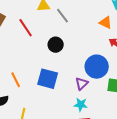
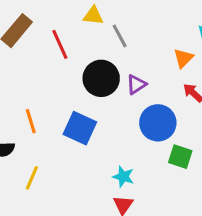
orange triangle: (106, 23) -> (183, 58), turned 40
black circle: (56, 45) -> (101, 78), size x1.5
purple triangle: (82, 84) -> (136, 84), moved

